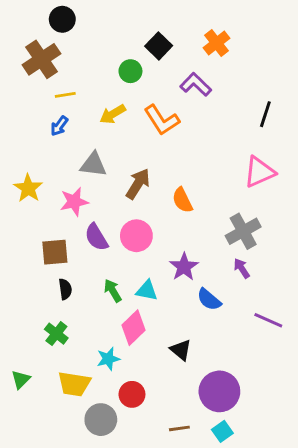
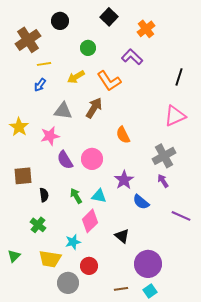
black circle: (62, 19) -> (60, 21), moved
black square: (159, 46) -> (109, 17), moved
brown arrow: (138, 184) -> (94, 108), moved
brown square: (55, 252) -> (23, 176), moved

